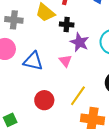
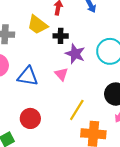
red circle: (44, 100) -> (30, 118), moved

